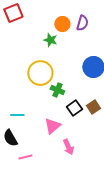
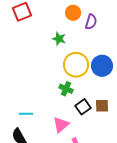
orange circle: (62, 24) -> (73, 13), moved
yellow circle: (40, 73) -> (76, 65), moved
brown square: (93, 107) -> (102, 106), turned 32

